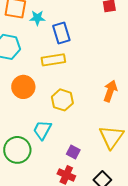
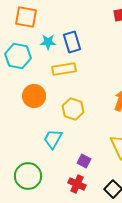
cyan star: (37, 18) -> (48, 42), moved
green circle: (17, 150) -> (28, 176), moved

